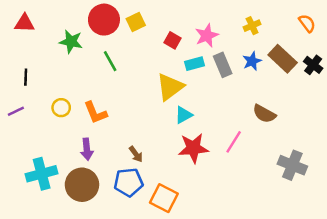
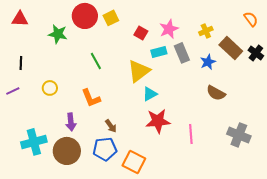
yellow cross: (252, 26) -> (206, 31), moved
green line: (110, 61) -> (96, 61), moved
blue star: (252, 61) -> (208, 62), moved
orange L-shape: (95, 113) -> (91, 98), moved
pink line: (234, 142) -> (191, 134), moved, turned -36

